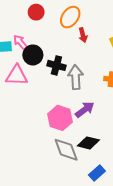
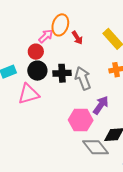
red circle: (36, 12) -> (36, 52), moved
pink arrow: (20, 42) -> (46, 36), moved, turned 105

